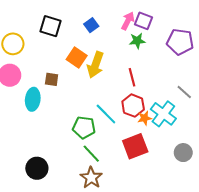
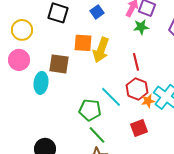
orange square: (77, 57) -> (83, 43), turned -30
brown square: (52, 79) -> (59, 64), size x1.5
red square: (135, 146) -> (139, 128), size x0.7

